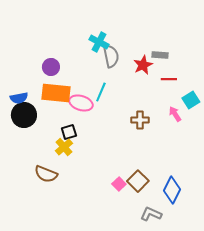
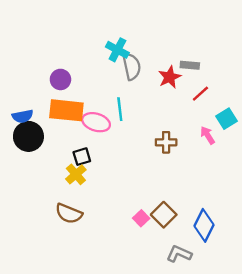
red line: (169, 79) -> (200, 94), turned -42
cyan line: (101, 92) -> (120, 109), turned -30
brown semicircle: (46, 174) -> (69, 214), moved

